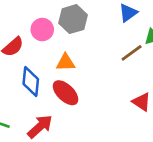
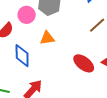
red ellipse: (66, 93) -> (84, 63), moved

